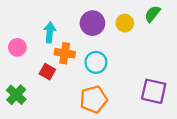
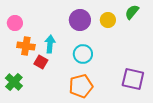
cyan arrow: (50, 32) -> (50, 44), moved
pink circle: (17, 47) -> (15, 23), moved
orange cross: (65, 53) -> (26, 46), moved

